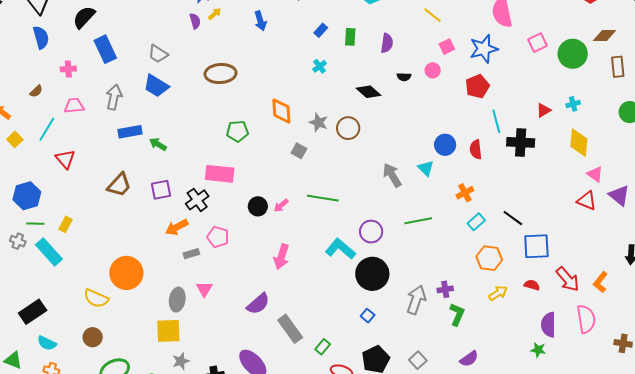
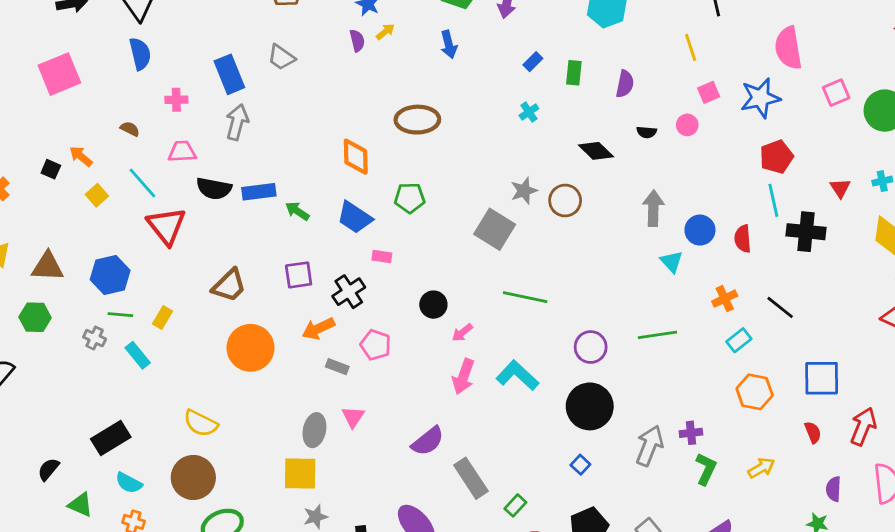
yellow line: (433, 15) -> (691, 47), turned 30
black semicircle: (84, 17) -> (214, 188), moved, turned -125
gray trapezoid: (158, 54) -> (281, 57), moved
brown ellipse: (221, 74) -> (417, 120), moved
blue trapezoid: (156, 86) -> (355, 217), moved
red pentagon: (477, 86) -> (776, 157), moved
brown semicircle: (36, 91) -> (130, 129), turned -112
gray arrow: (114, 97) -> (237, 122), moved
red triangle: (544, 110) -> (840, 188), turned -35
orange diamond: (281, 111) -> (356, 157), moved
gray star: (319, 122) -> (524, 191), turned 30
cyan line: (47, 129) -> (142, 183), turned -75
gray square: (299, 151) -> (495, 229), size x1.8
red triangle: (65, 159) -> (166, 226), size x1.4
pink rectangle: (220, 174) -> (382, 256), size x0.5
gray arrow: (392, 175) -> (653, 208), moved, turned 30
brown trapezoid: (119, 185) -> (229, 285), moved
pink arrow: (281, 205) -> (462, 333), moved
black line: (513, 218) -> (780, 307), moved
cyan L-shape: (340, 249) -> (517, 375), moved
cyan rectangle: (49, 252) -> (138, 355), size x0.7
gray rectangle: (191, 254) -> (337, 367), turned 35
orange circle: (126, 273) -> (251, 348), moved
red arrow: (568, 279) -> (863, 426), turned -120
red semicircle: (532, 285) -> (813, 432), turned 49
yellow arrow: (498, 293) -> (761, 468), moved
purple semicircle: (548, 325) -> (834, 489), size x0.7
brown circle: (93, 337) -> (193, 477), size x1.6

